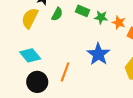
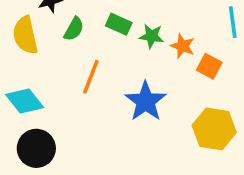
yellow semicircle: (30, 18) -> (25, 35), turned -40
orange line: (65, 72) -> (91, 77), moved

